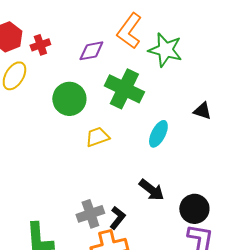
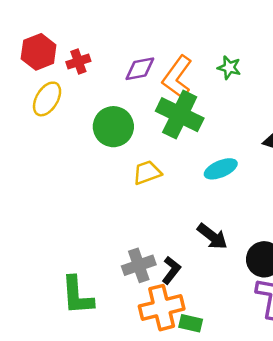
orange L-shape: (129, 31) -> (177, 77), moved
green star: (165, 50) -> (229, 68), size x0.6
cyan ellipse: (158, 134) -> (221, 169), turned 40

